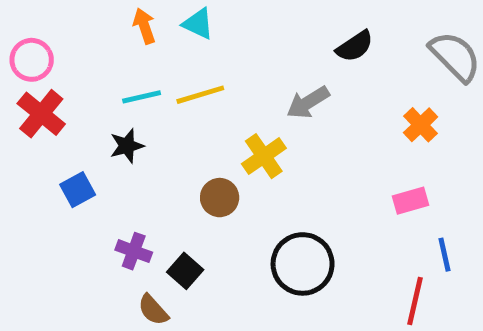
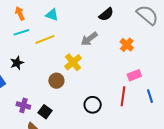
cyan triangle: (198, 24) -> (52, 15), moved
cyan line: (142, 97) -> (21, 32), moved
orange cross: (421, 125) -> (127, 45), moved
black circle: (303, 264) -> (93, 105), size x0.7
red line: (415, 301) -> (123, 96), moved

